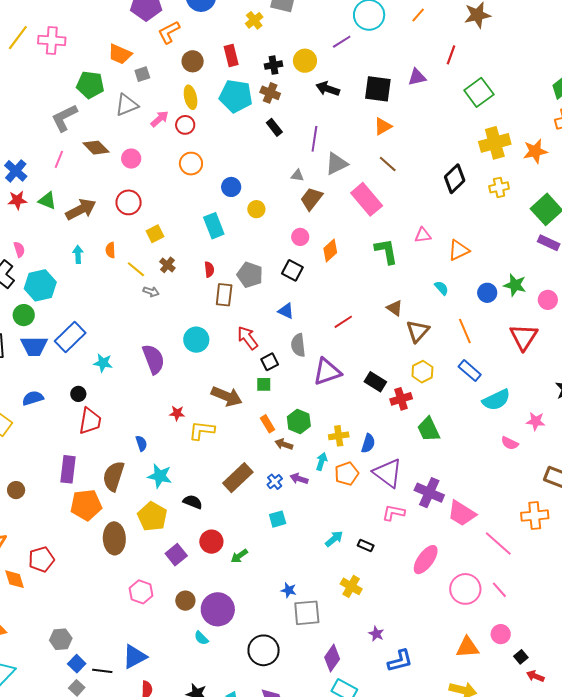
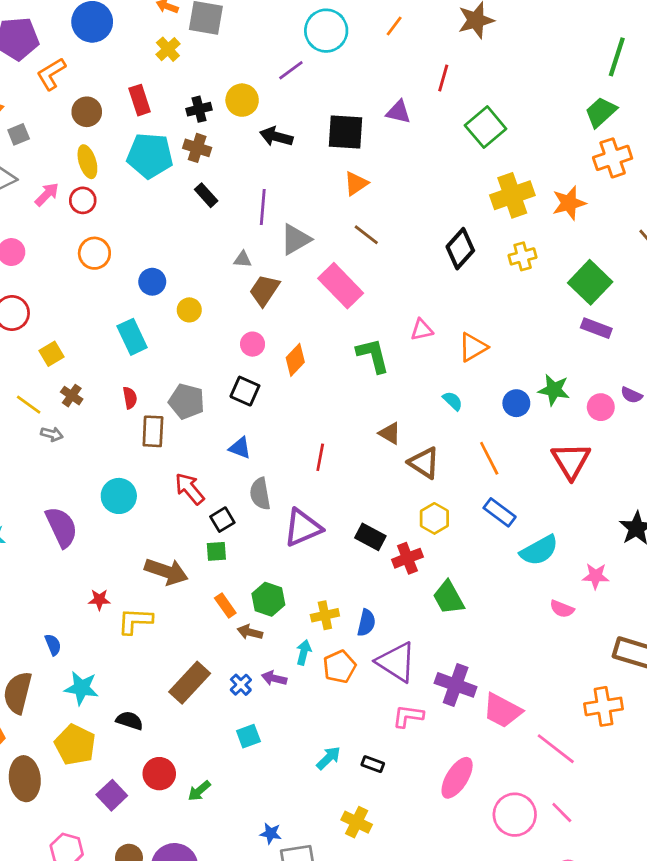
purple triangle: (417, 77) -> (398, 112), turned 30
red line: (343, 322) -> (320, 457), turned -42
brown triangle: (418, 331) -> (424, 463), turned -35

